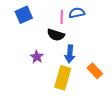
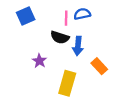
blue arrow: (70, 54) -> (78, 46), moved
orange rectangle: (95, 71) -> (99, 66), moved

